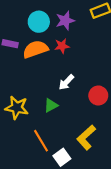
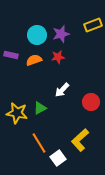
orange semicircle: (35, 49) -> (34, 60), size x0.7
green triangle: (51, 105) -> (40, 108), moved

